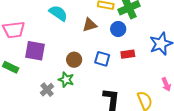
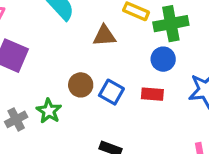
blue circle: (118, 29) -> (163, 59), moved
brown circle: (74, 60) -> (81, 85), moved

